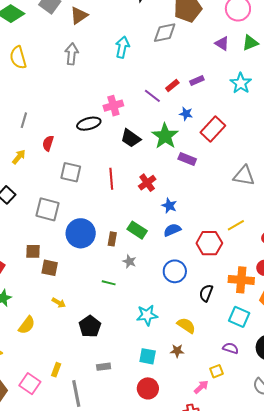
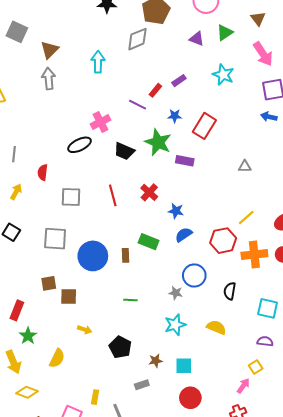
brown triangle: (79, 15) -> (50, 50), moved
gray triangle: (244, 176) -> (245, 167), size x0.6
gray star: (129, 261) -> (176, 293), moved
orange cross: (241, 280) -> (254, 255), moved
brown star: (177, 351) -> (156, 361), moved

